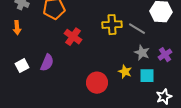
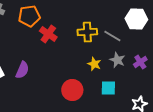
red cross: (73, 37) -> (48, 34), moved
yellow star: (125, 72) -> (94, 64), moved
cyan square: (147, 76) -> (108, 88), moved

